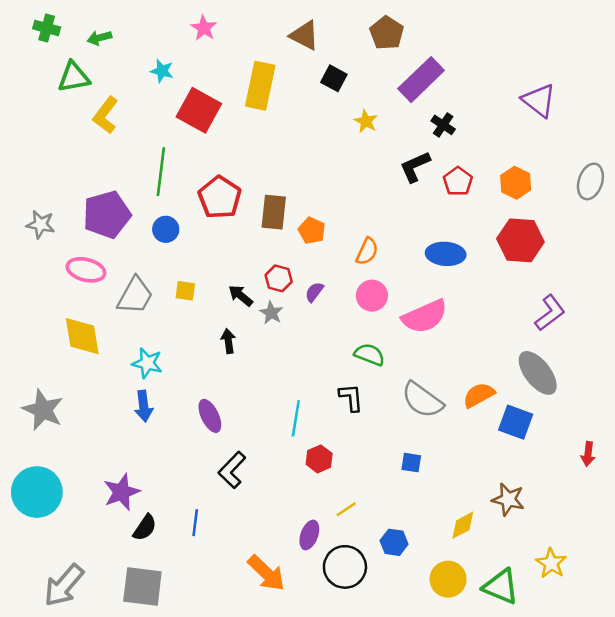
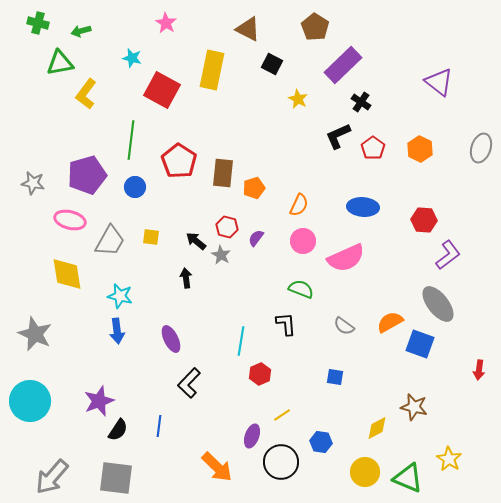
orange pentagon: (312, 231) -> (254, 188), turned 30
red hexagon: (520, 240) -> (424, 220), moved, size x0.7
gray semicircle: (422, 400) -> (344, 326), size x0.6

